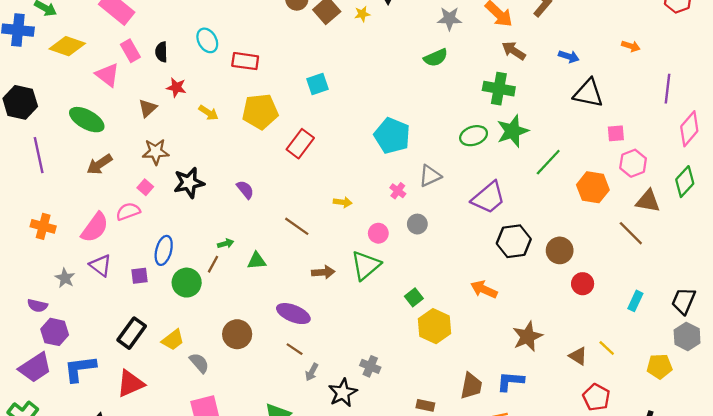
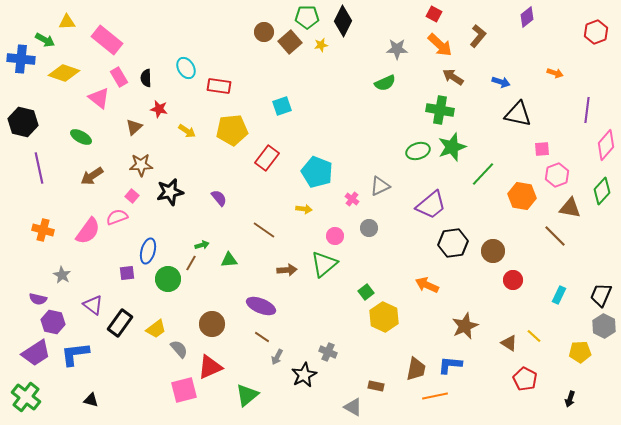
green ellipse: (87, 120) -> (81, 137), size x0.7
cyan pentagon: (392, 136) -> (317, 172), moved
purple triangle: (101, 265) -> (93, 305), moved
red triangle: (130, 384) -> (210, 367), moved

